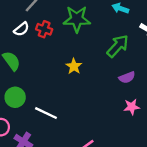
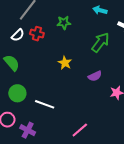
green star: (77, 19) -> (64, 23), size x0.6
purple semicircle: (127, 77) -> (95, 76), moved

